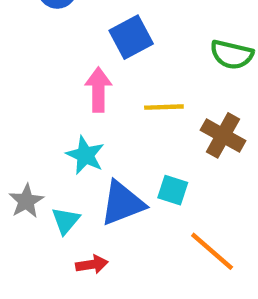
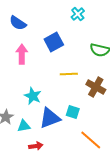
pink arrow: (98, 90) -> (22, 54), moved
cyan triangle: (66, 221) -> (24, 126), turned 40

